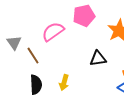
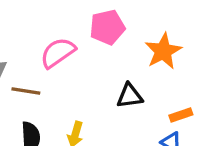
brown line: (33, 56) -> (26, 91), turned -48

